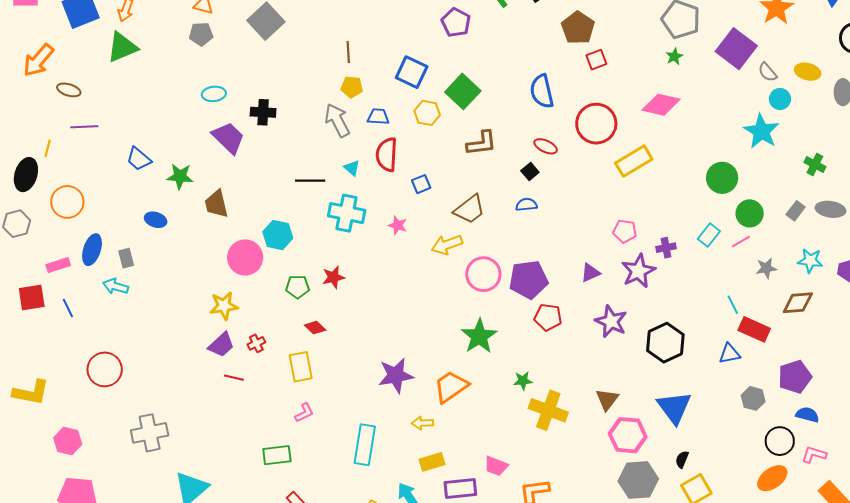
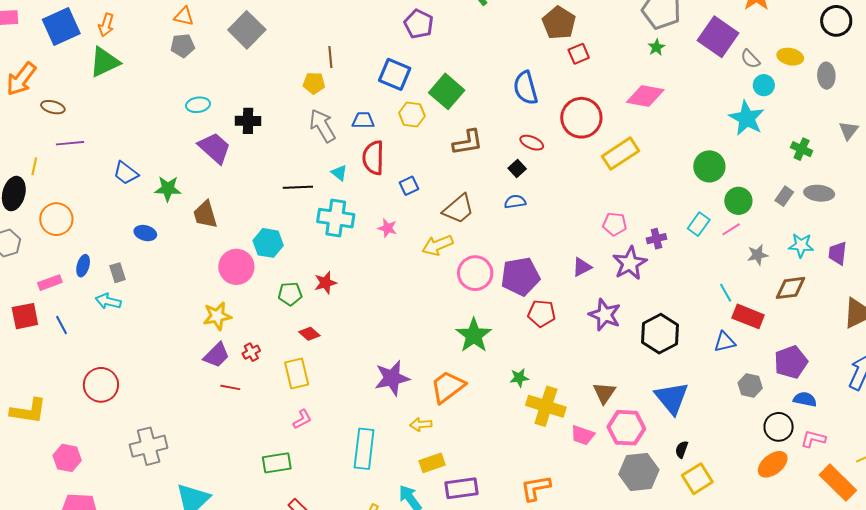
purple pentagon: (456, 23) -> (419, 24), moved
yellow pentagon: (352, 87) -> (314, 83), moved
blue ellipse: (92, 250) -> (83, 266), size x0.7
pink trapezoid: (496, 466) -> (583, 435), moved

